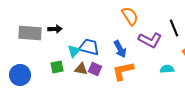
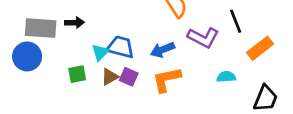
blue arrow: (120, 49) -> (163, 50), turned 96
brown triangle: (81, 69) -> (110, 77), turned -40
blue circle: (20, 75) -> (27, 56), moved

